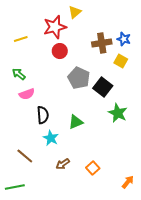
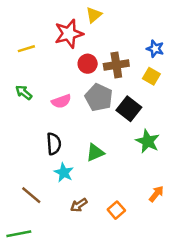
brown cross: (102, 43) -> (116, 65), moved
red circle: (60, 51) -> (88, 64), moved
pink semicircle: (27, 94) -> (61, 101), moved
orange arrow: (128, 182) -> (156, 194), moved

